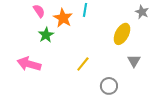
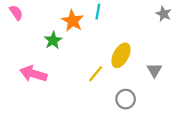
pink semicircle: (39, 11) -> (16, 13), moved
yellow ellipse: (122, 34) -> (121, 55), moved

